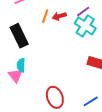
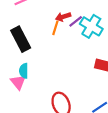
purple line: (83, 11) -> (76, 21), moved
orange line: (45, 16) -> (55, 28), moved

